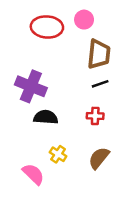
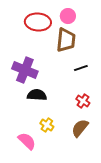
brown trapezoid: (99, 54) -> (66, 40), moved
red cross: (95, 116) -> (83, 101), moved, turned 32

